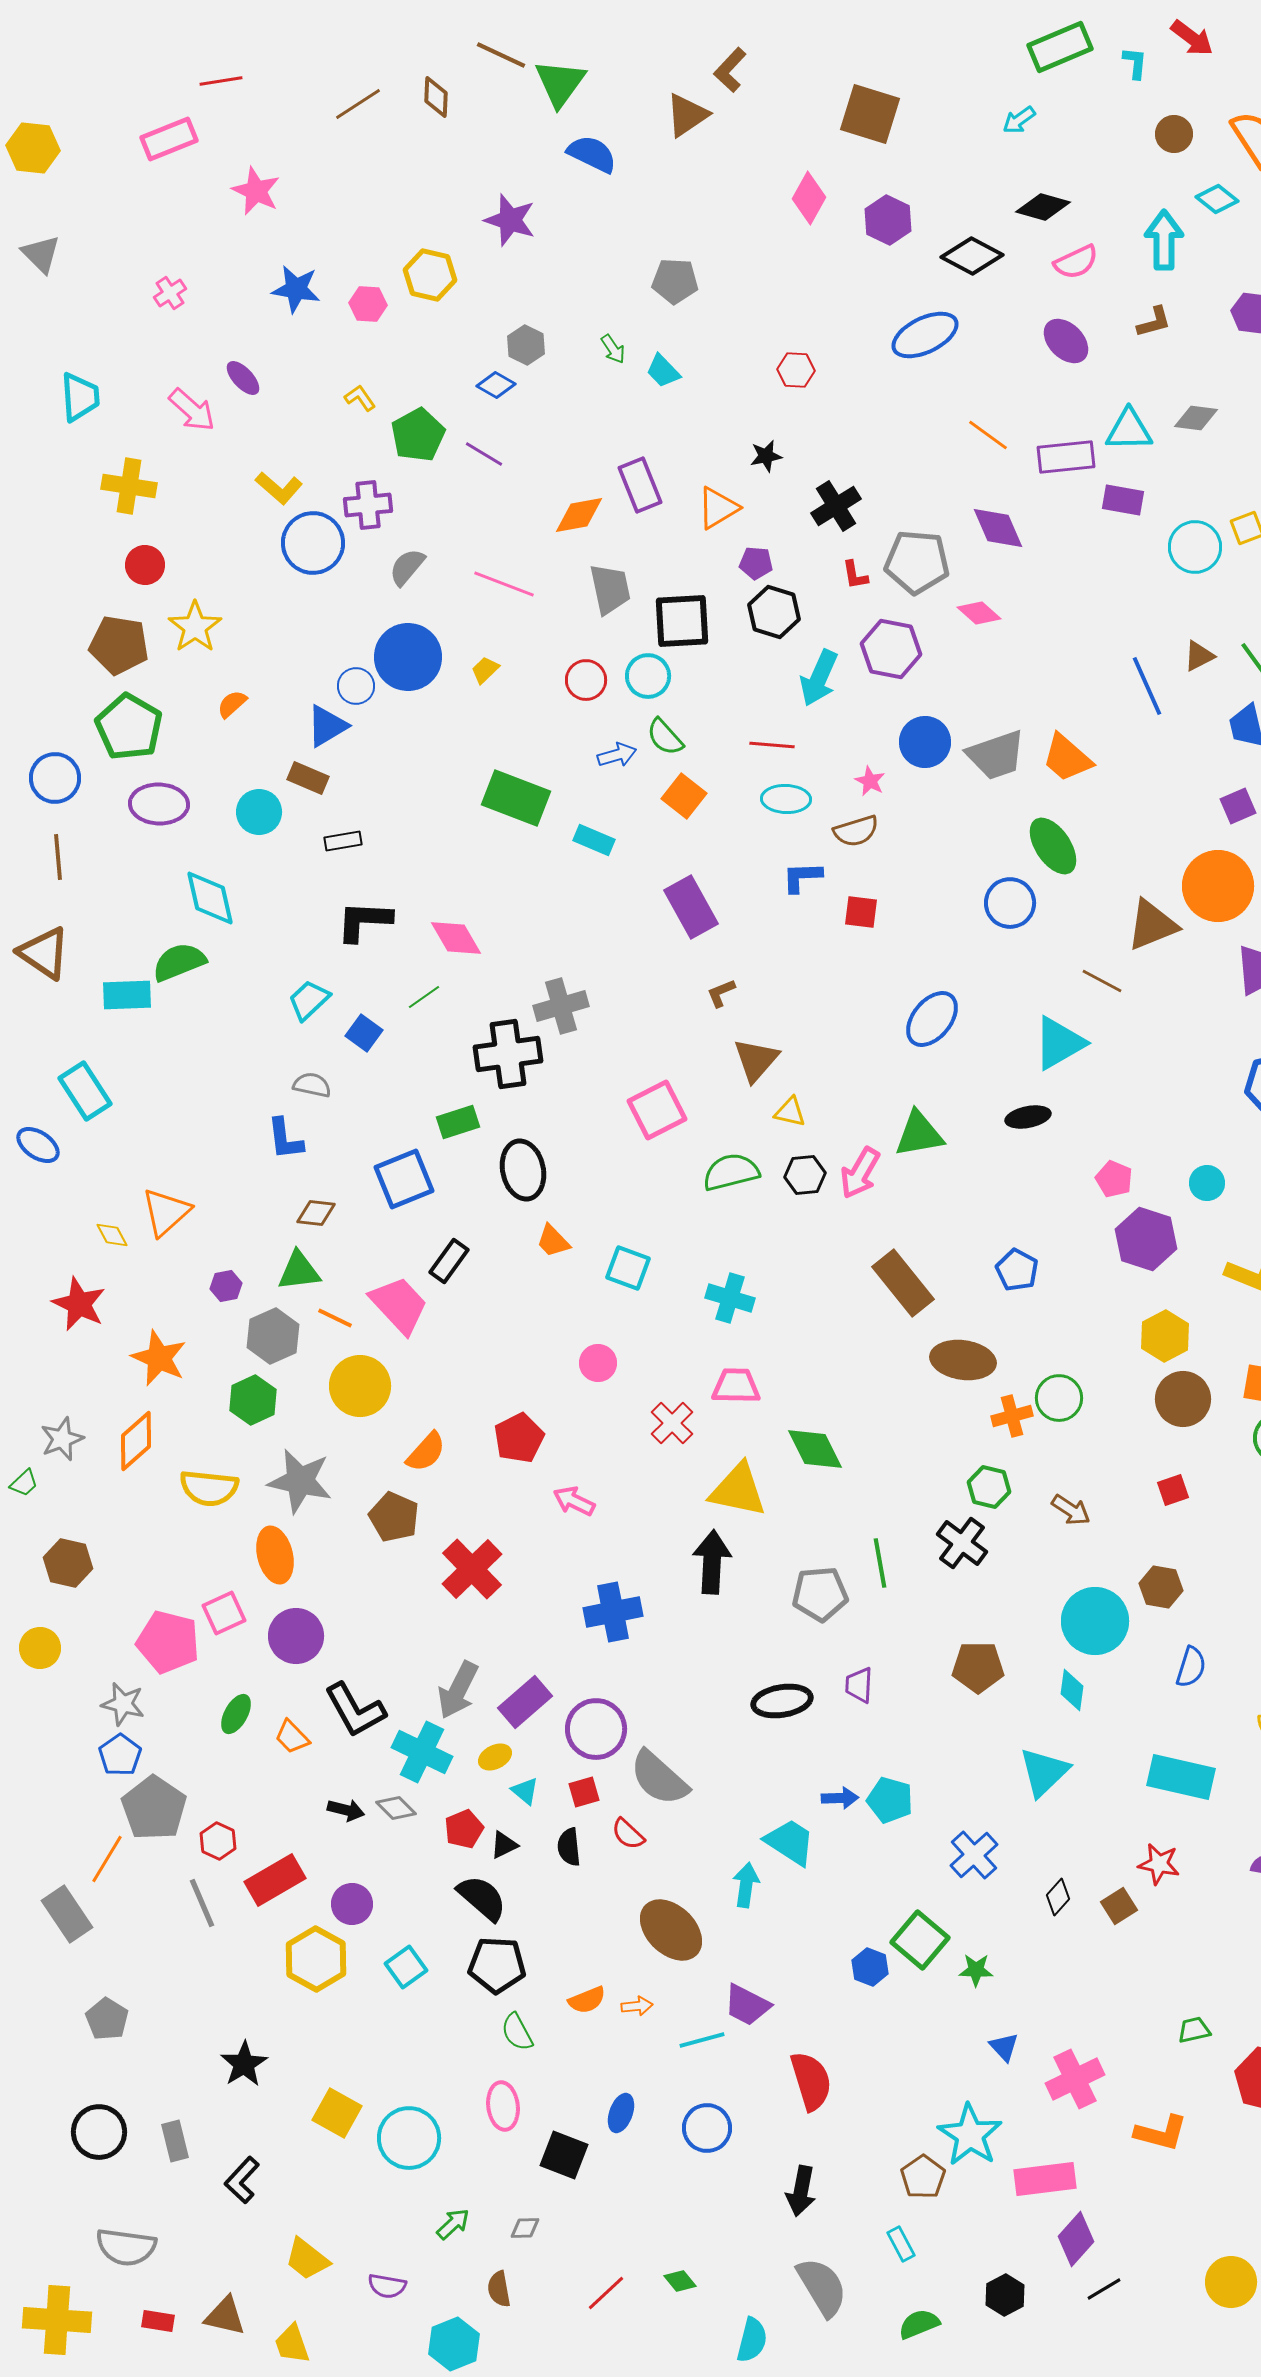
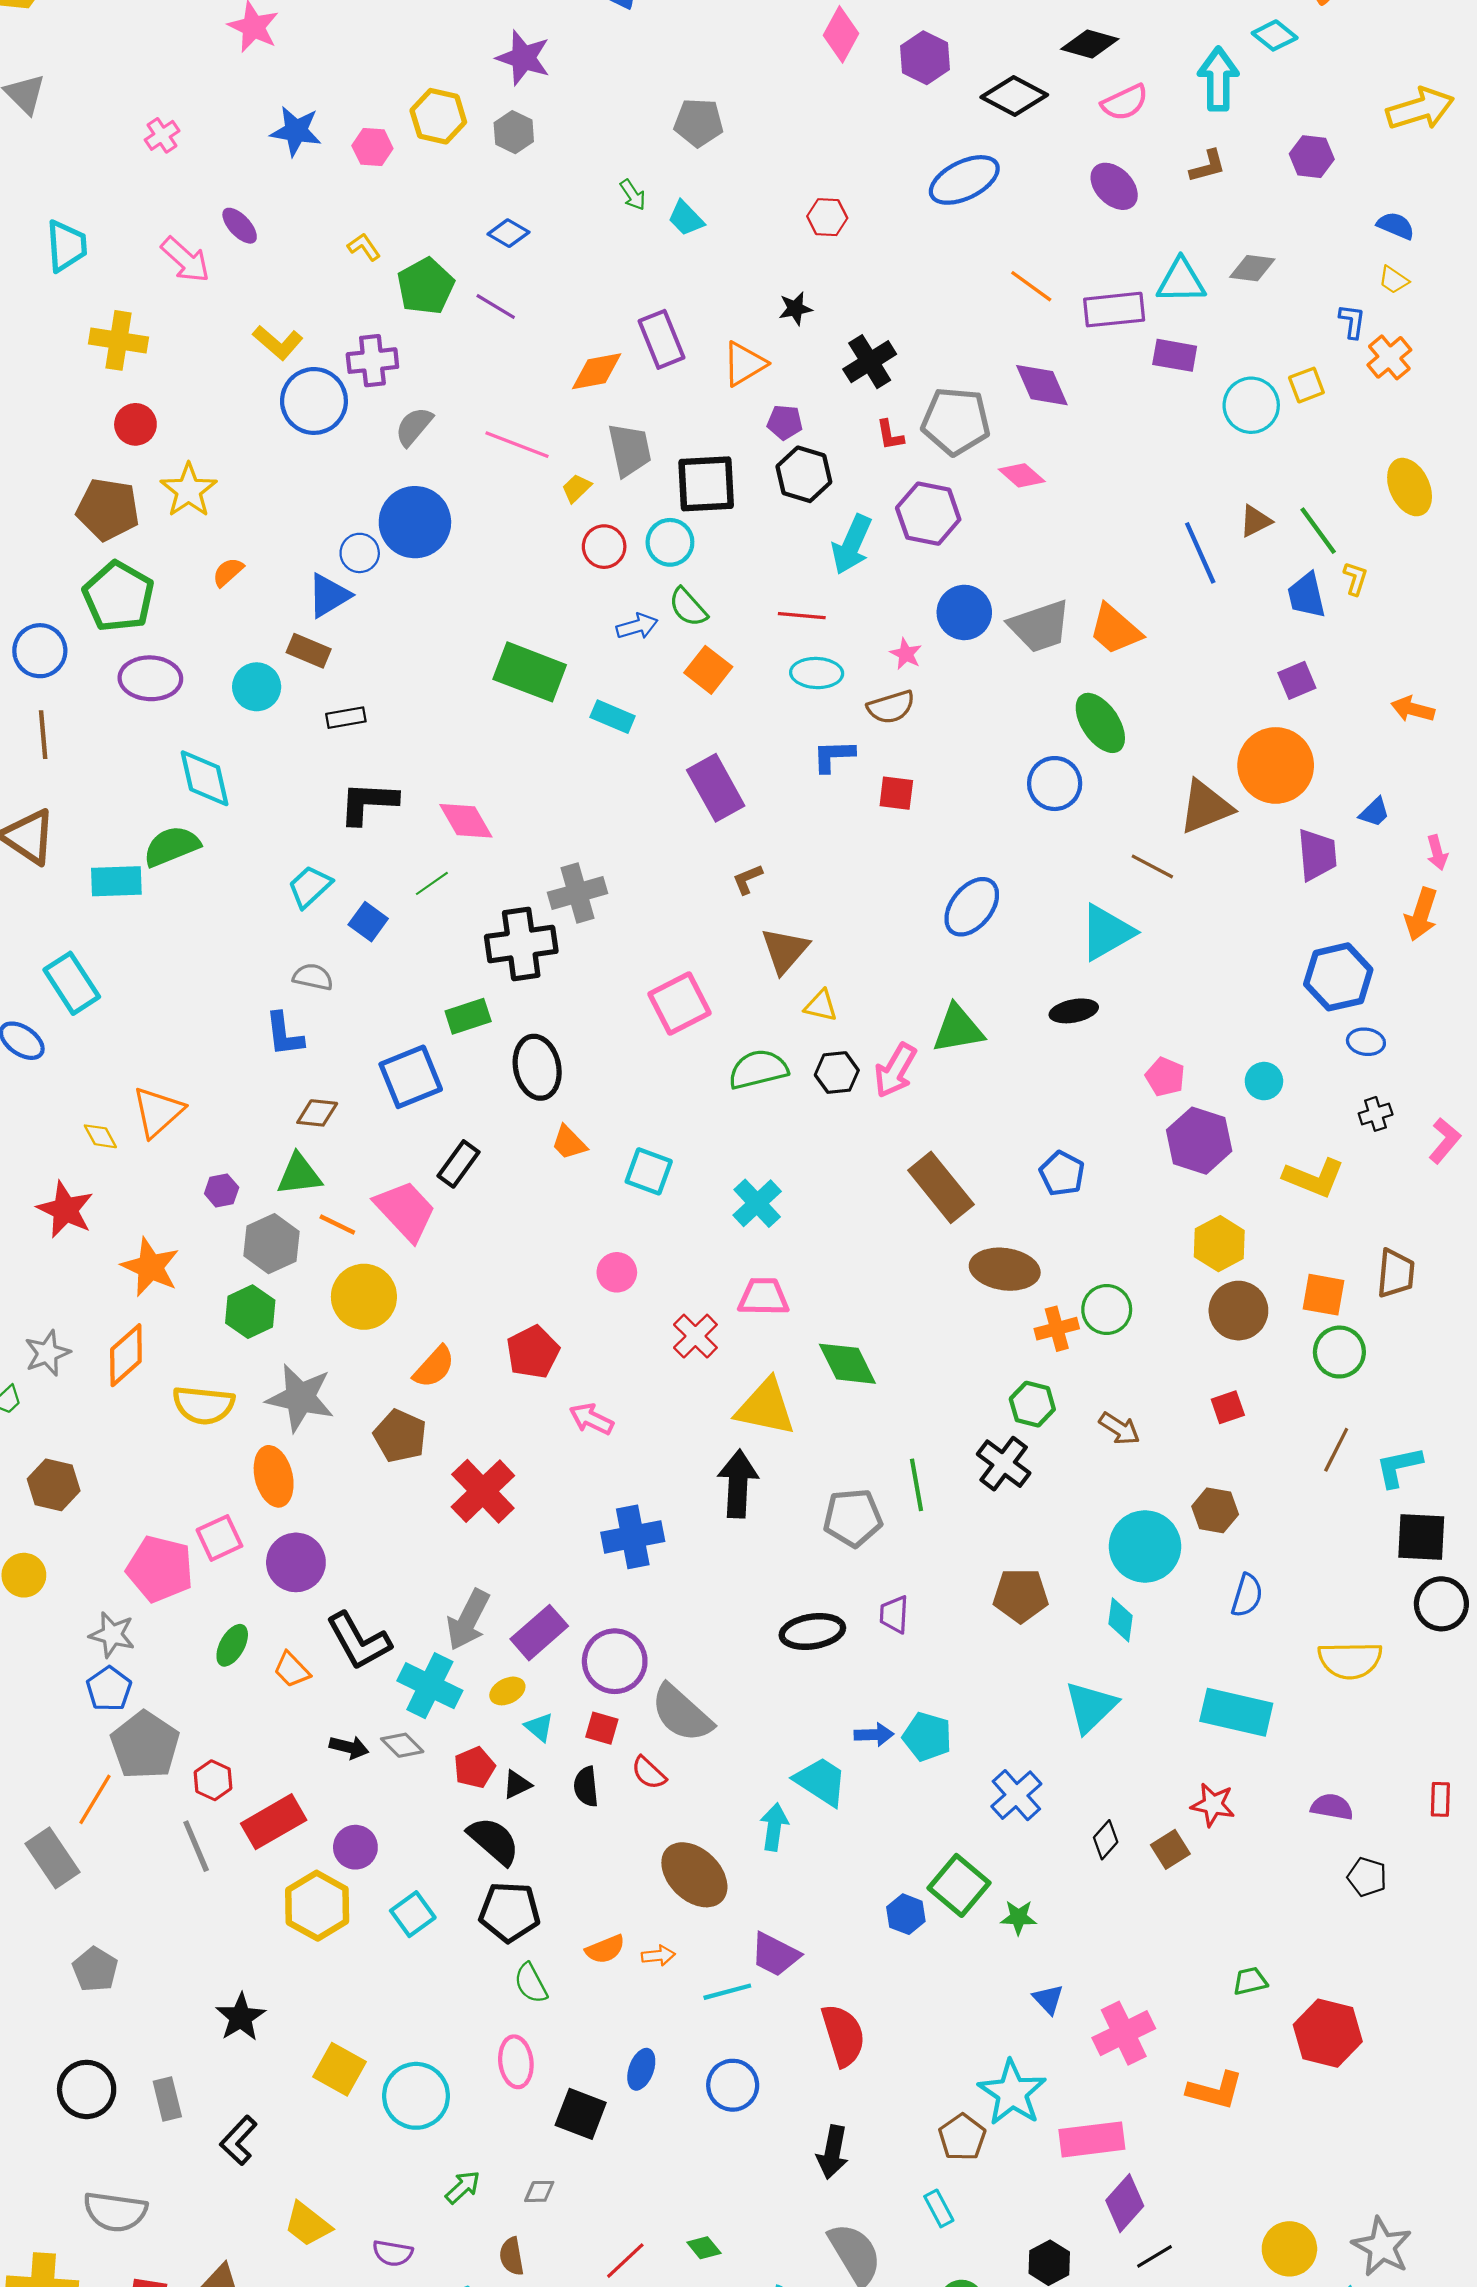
gray hexagon: (526, 345) -> (514, 132), moved
yellow trapezoid: (485, 670) -> (576, 488), moved
cyan cross: (730, 1298) -> (757, 1203), turned 30
red square: (584, 1792) -> (602, 1728), turned 32

